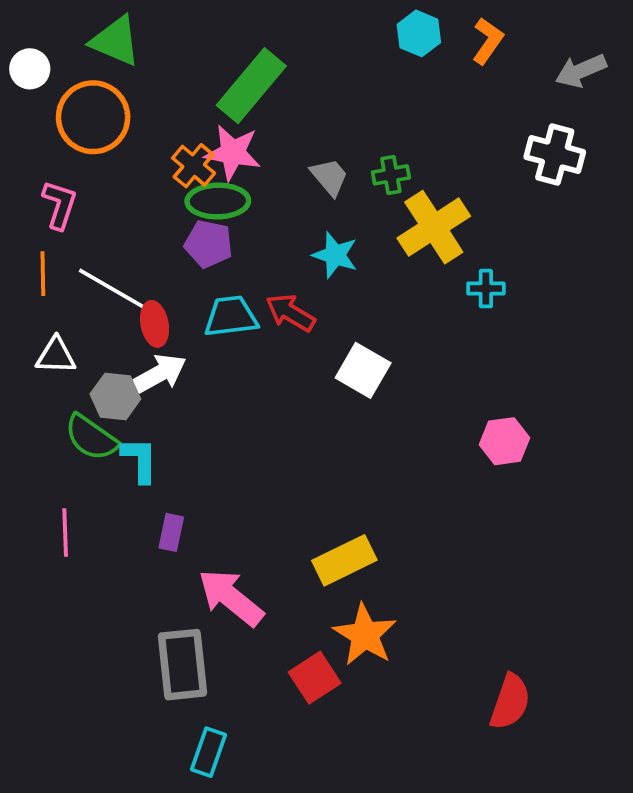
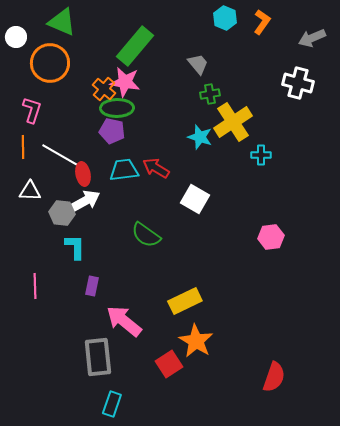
gray trapezoid: (330, 177) -> (198, 64), moved
cyan star: (335, 255) -> (200, 137), moved
green semicircle: (91, 437) -> (146, 235), moved

